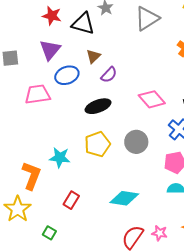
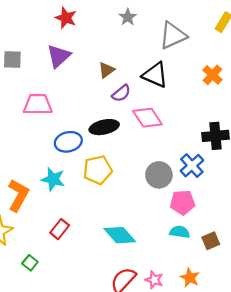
black triangle: (83, 24) -> (155, 75), moved
blue ellipse: (67, 75) -> (68, 142), moved
pink diamond: (152, 99) -> (147, 118), moved
gray circle: (136, 142) -> (159, 175), moved
cyan diamond: (124, 198) -> (120, 235), turned 32

